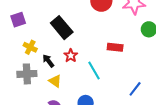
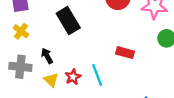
yellow cross: (30, 47) -> (21, 31), moved
red star: (71, 56) -> (73, 77), moved

